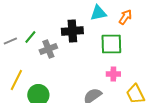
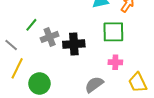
black cross: (72, 31) -> (74, 44), moved
gray line: (10, 41) -> (11, 45), moved, turned 64

